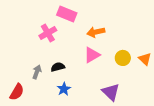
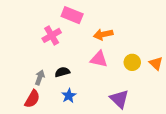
pink triangle: (92, 55) -> (99, 59), turned 42
red semicircle: (17, 92) -> (32, 99), moved

